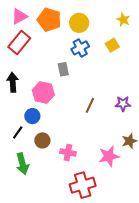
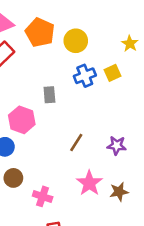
blue cross: (80, 48) -> (85, 76), moved
pink star: (109, 156) -> (89, 183), moved, turned -30

